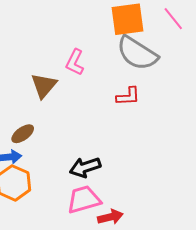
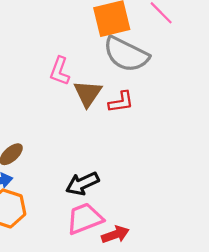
brown triangle: (44, 86) -> (88, 93), moved

